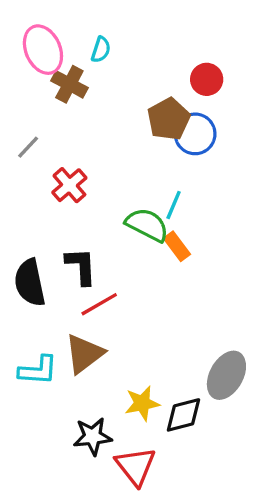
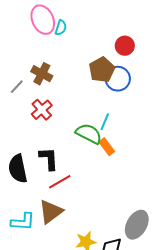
pink ellipse: (43, 50) -> (43, 20), moved
brown cross: (69, 84) -> (42, 74), moved

